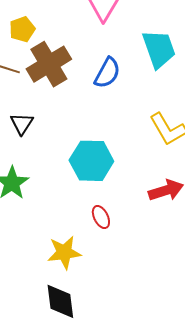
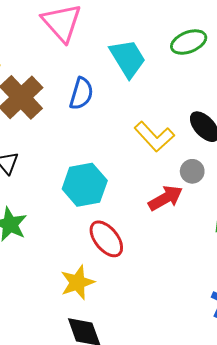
red ellipse: (101, 217) -> (106, 239), size x1.6

